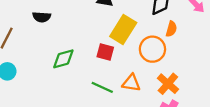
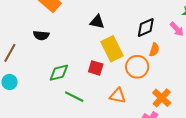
yellow rectangle: (123, 29) -> (112, 49), turned -60
orange cross: (168, 84) -> (162, 98), moved
green line: (102, 87) -> (74, 97), moved

